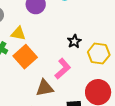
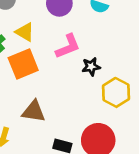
pink L-shape: (63, 69) -> (68, 46), moved

